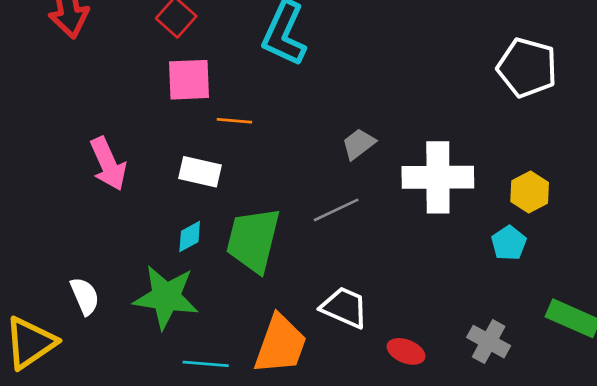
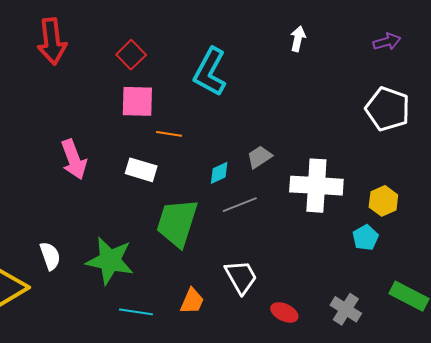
cyan diamond: (190, 237) -> (219, 173), moved
white trapezoid: (344, 307) -> (241, 277), turned 33
orange trapezoid: (280, 344) -> (192, 301), size x0.6

